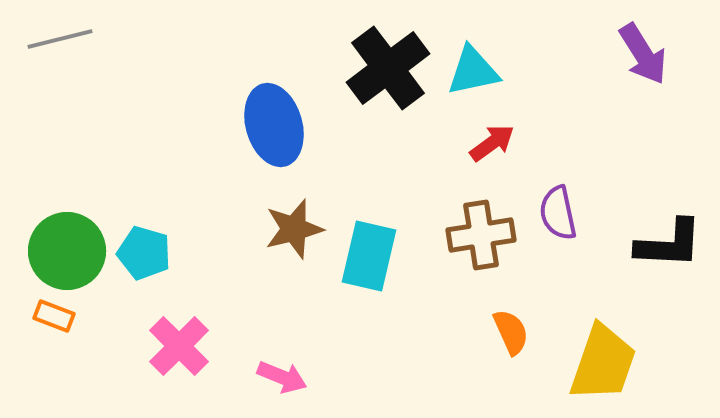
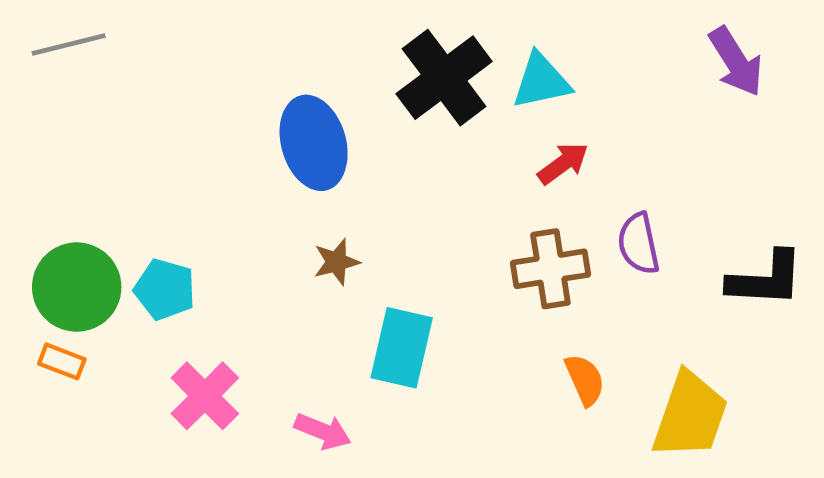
brown star: (294, 229) -> (336, 262), size x0.7
cyan rectangle: (369, 256) -> (402, 348), moved

